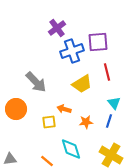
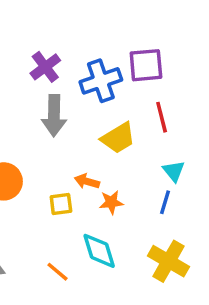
purple cross: (57, 28) -> (45, 67), moved
gray arrow: (36, 82) -> (54, 115), moved, turned 45
orange star: (86, 122) -> (111, 202), moved

